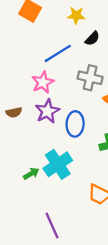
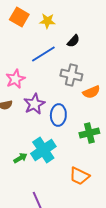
yellow star: (76, 15) -> (47, 21), moved
pink star: (43, 82) -> (15, 79), moved

